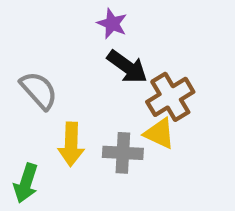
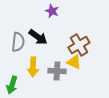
black arrow: (127, 67) -> (38, 37), moved
gray semicircle: (39, 90) -> (18, 42), turned 48

